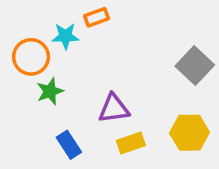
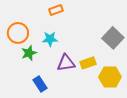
cyan star: (65, 36) -> (50, 39), moved
yellow rectangle: (131, 143) -> (88, 63), moved

